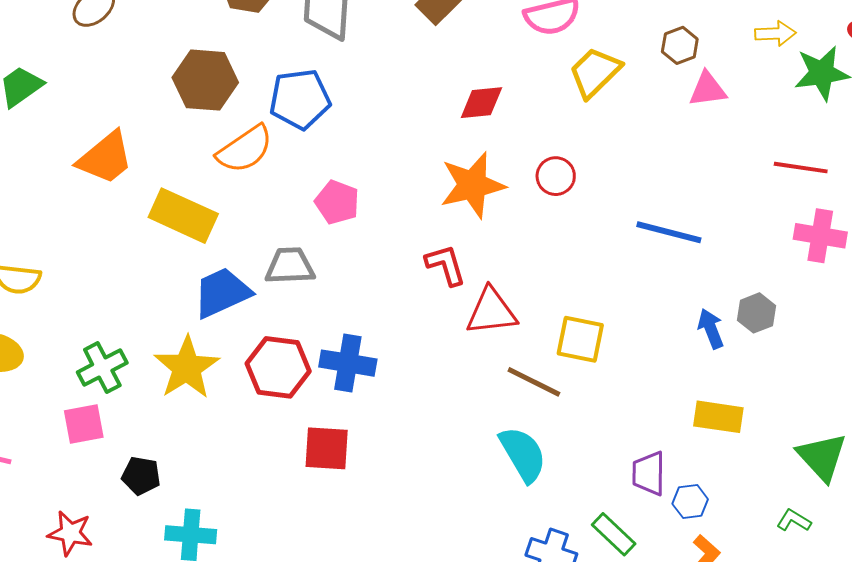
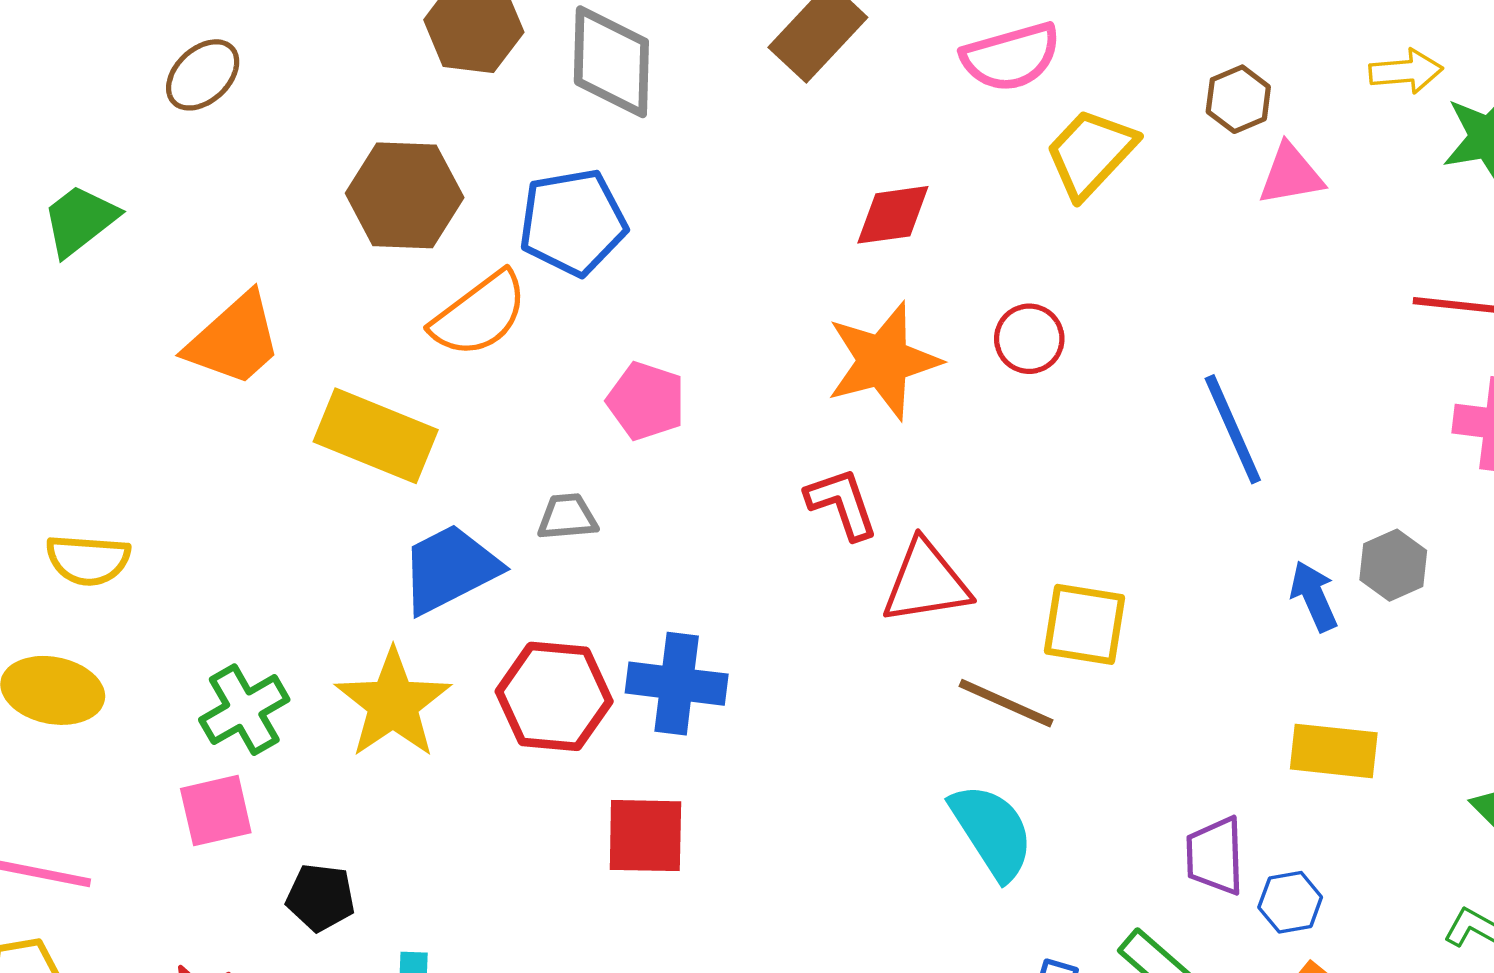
blue line: (669, 232) -> (1233, 429), turned 54
gray trapezoid: (290, 266) -> (567, 517), size x0.7

